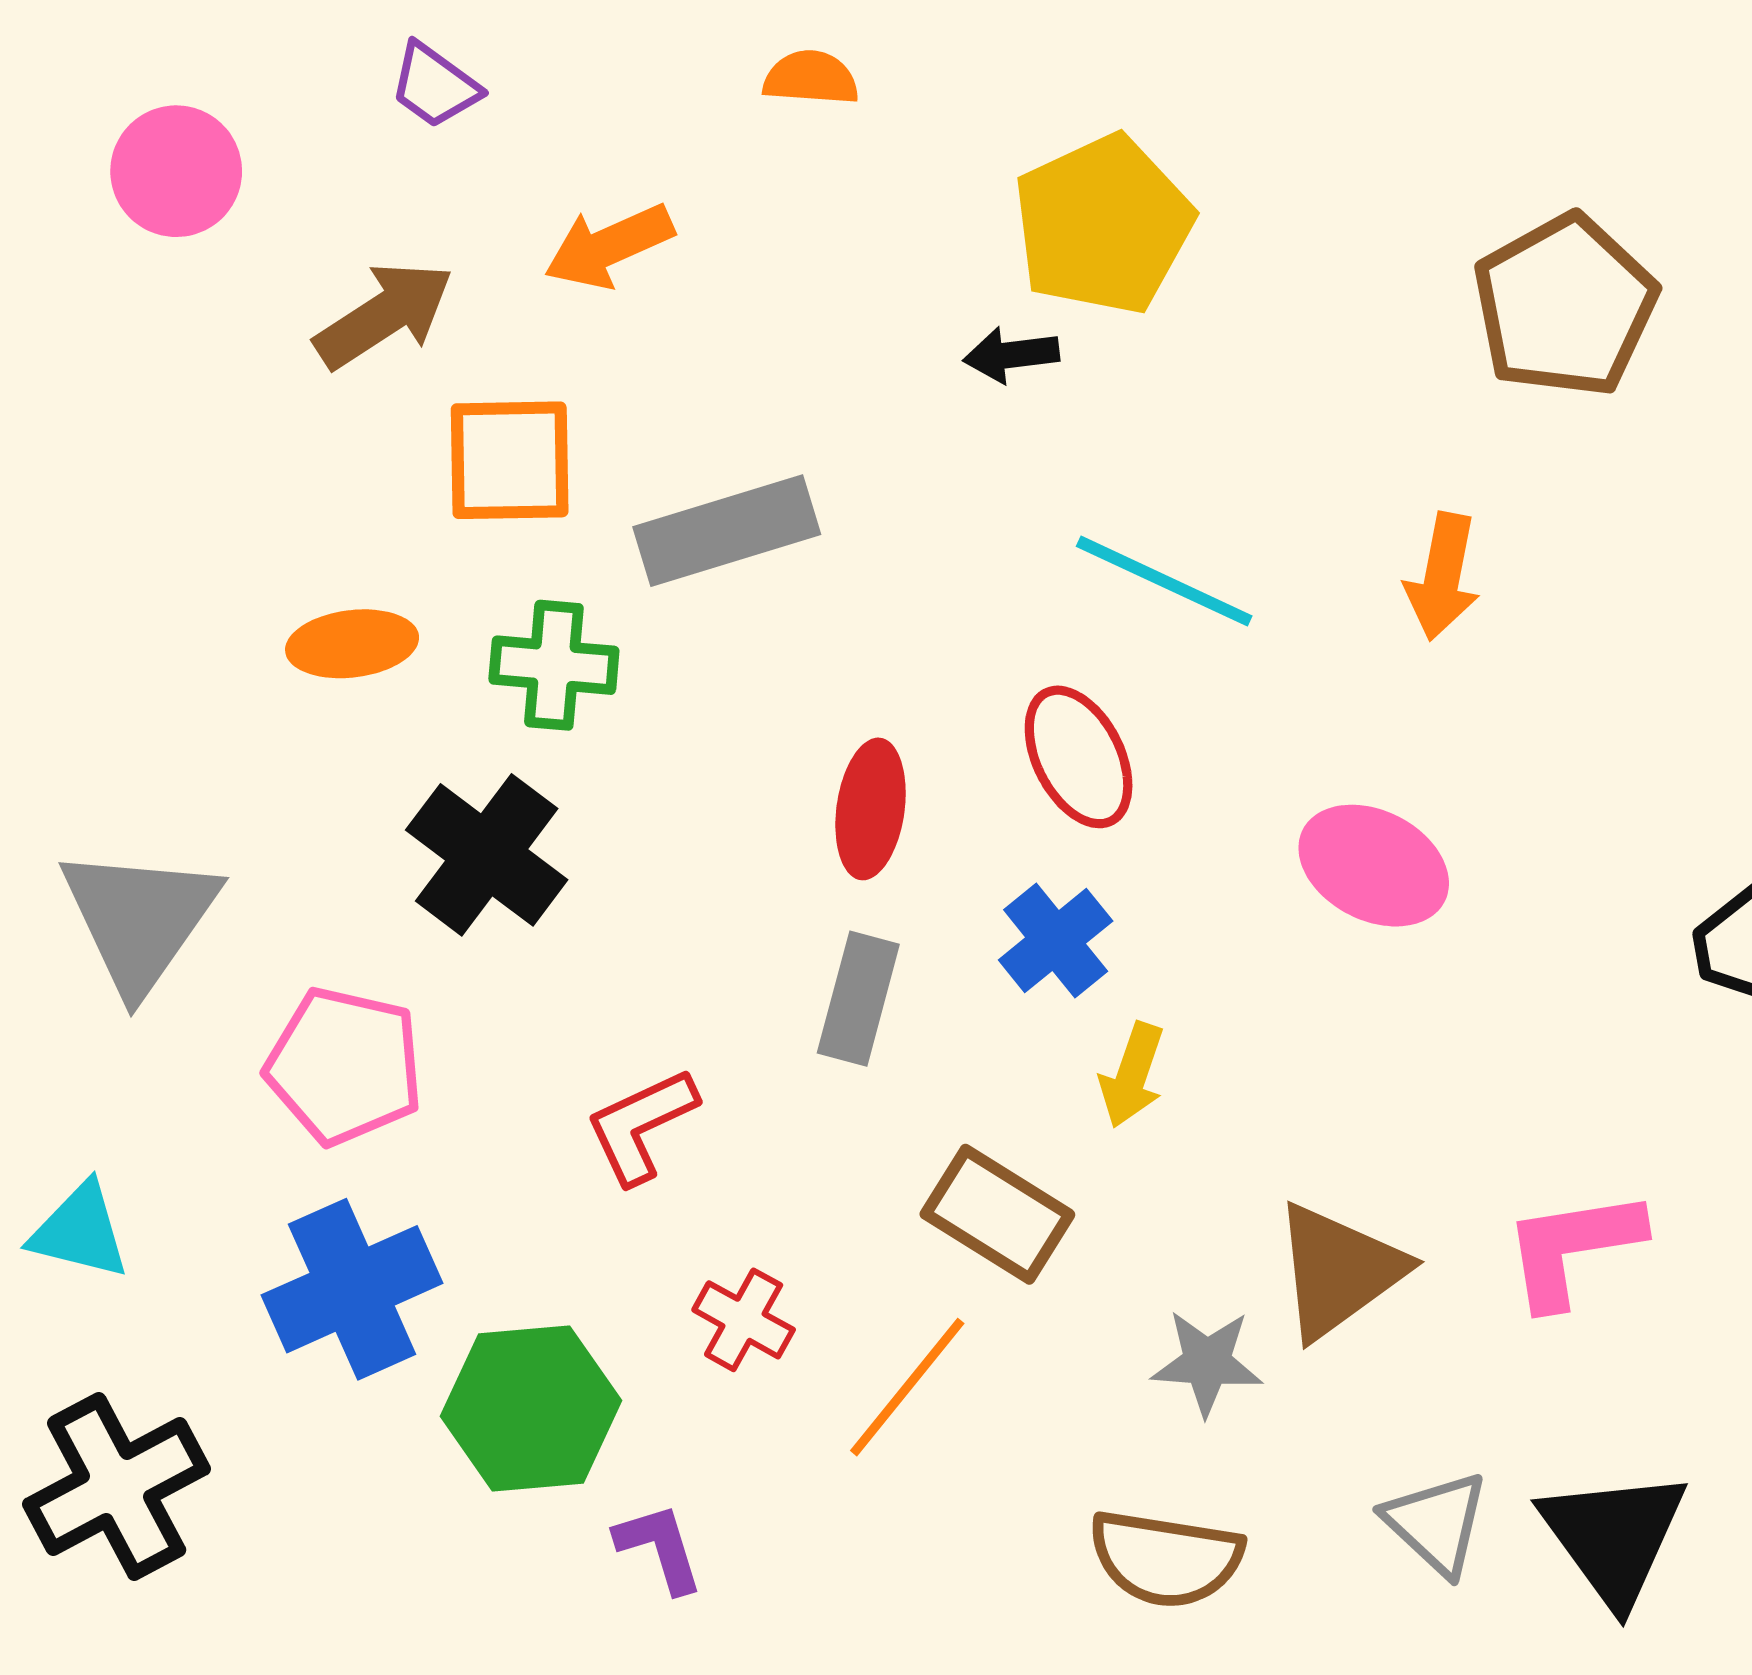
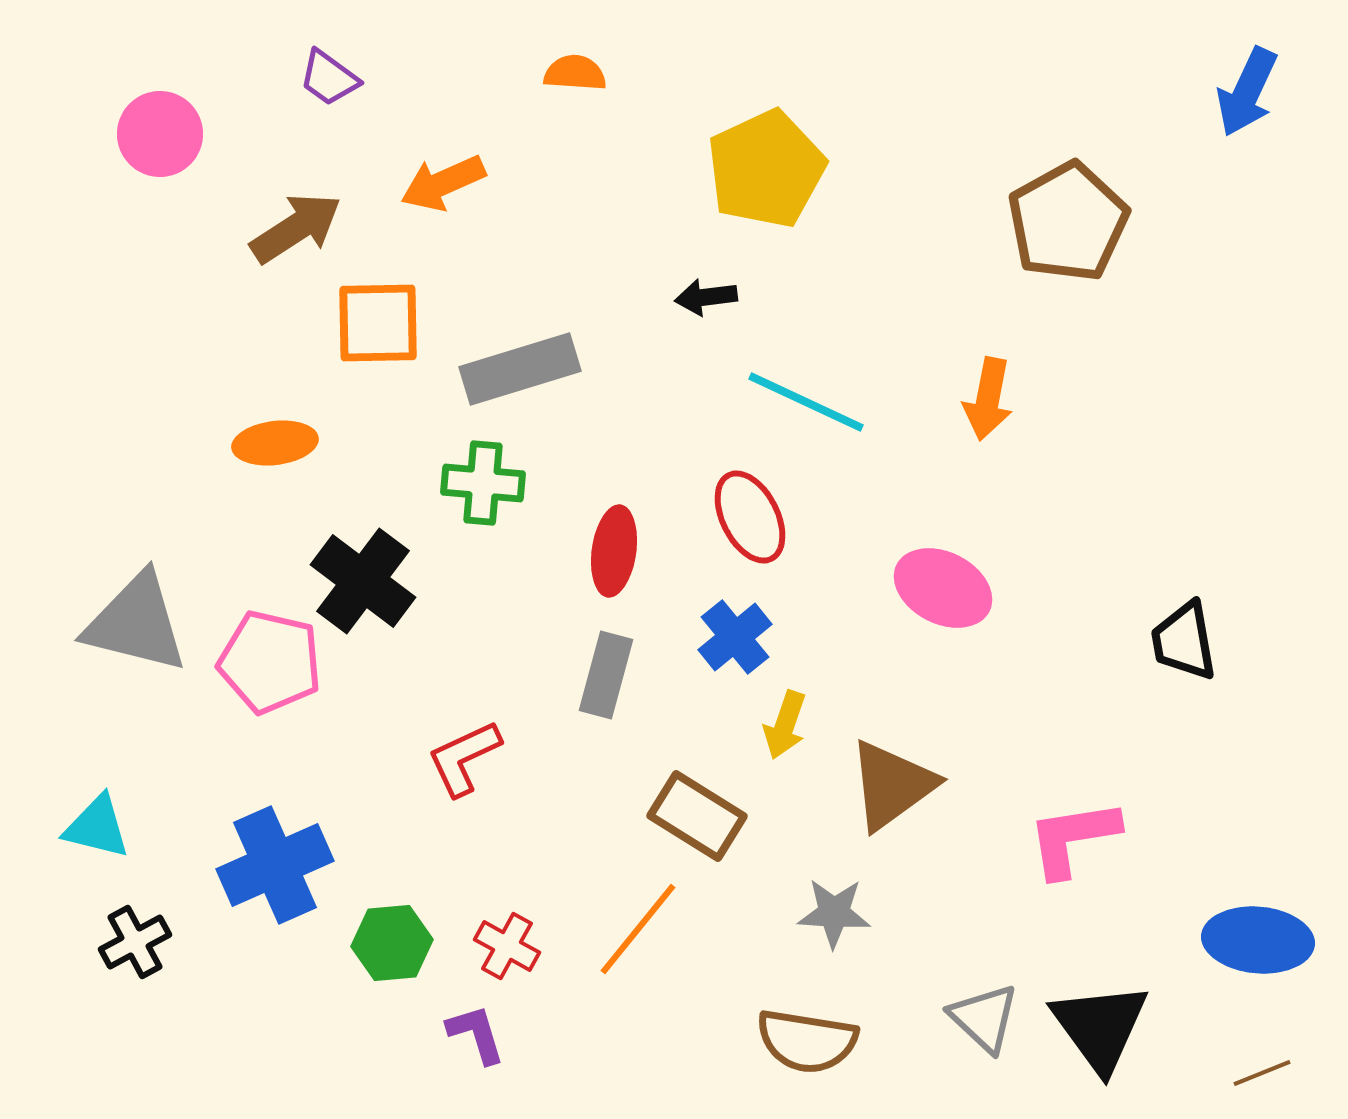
black arrow: (1011, 355) -> (706, 297), moved
green cross: (554, 665) -> (483, 483), moved
gray triangle: (139, 919) -> (136, 623), turned -51
pink pentagon: (344, 1066) -> (270, 662), moved
brown triangle: (1339, 1271) -> (892, 785), moved
red cross: (744, 1320) -> (507, 946), moved
green hexagon: (531, 1408) -> (392, 943), size x0.7
black cross: (117, 1486) -> (135, 942), moved, size x0.6

